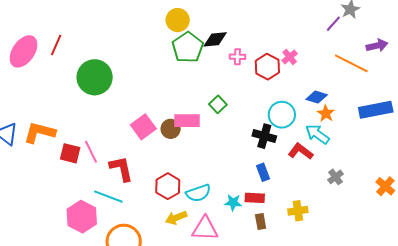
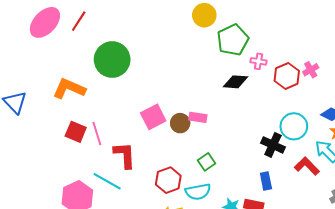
black diamond: (215, 39) -> (235, 82), moved
green pentagon: (188, 47) -> (233, 40), moved
green square: (218, 104) -> (206, 162), moved
pink rectangle: (187, 121) -> (198, 117), size x0.7
orange L-shape: (39, 132) -> (69, 89), moved

